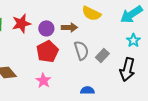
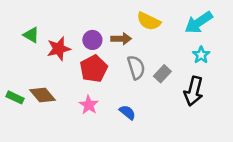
red star: (21, 23) -> (59, 49), moved
blue semicircle: (87, 90) -> (127, 112), moved, turned 40

